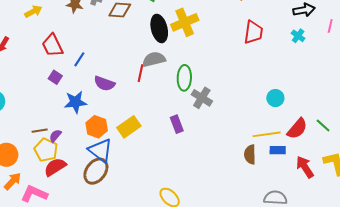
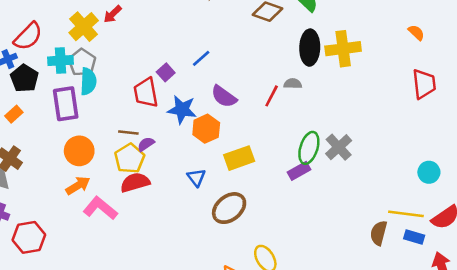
red trapezoid: (253, 32) -> (424, 84), turned -30
red trapezoid: (52, 45) -> (146, 93), moved
gray semicircle: (154, 59) -> (293, 84), size x0.6
green ellipse: (184, 78) -> (309, 148), moved
purple rectangle: (177, 124) -> (299, 171), turned 66
orange hexagon: (97, 127) -> (206, 129), moved
blue triangle: (100, 150) -> (196, 177), size x0.6
brown ellipse: (96, 171) -> (229, 208), moved

